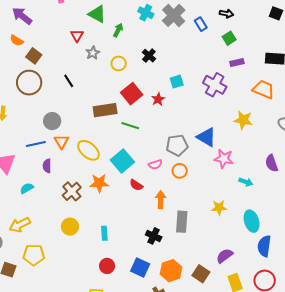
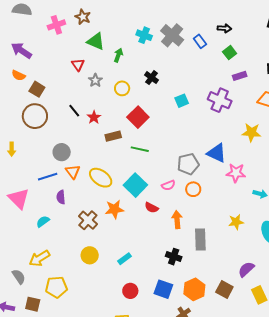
red star: (158, 99) -> (94, 117), moved
brown rectangle: (105, 110) -> (113, 136), size x0.7
cyan rectangle: (104, 233) -> (125, 259), turned 64

